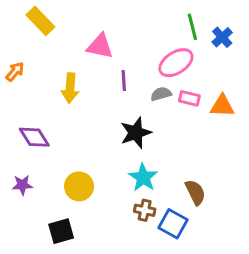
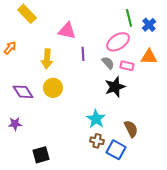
gray semicircle: (161, 94) -> (108, 63), turned 64
orange triangle: (222, 106) -> (149, 57), moved
black star: (136, 133) -> (115, 87), moved
yellow circle: (79, 186) -> (53, 88), moved

